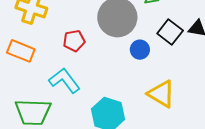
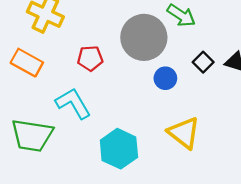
black square: (170, 32) -> (203, 62), size x0.7

